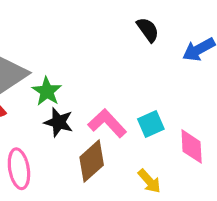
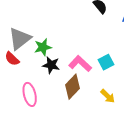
green star: (47, 91) -> (43, 47), turned 30

